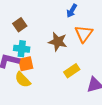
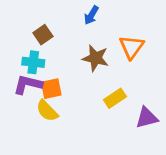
blue arrow: (72, 11) -> (91, 15), moved
cyan cross: (22, 49) -> (33, 62), moved

